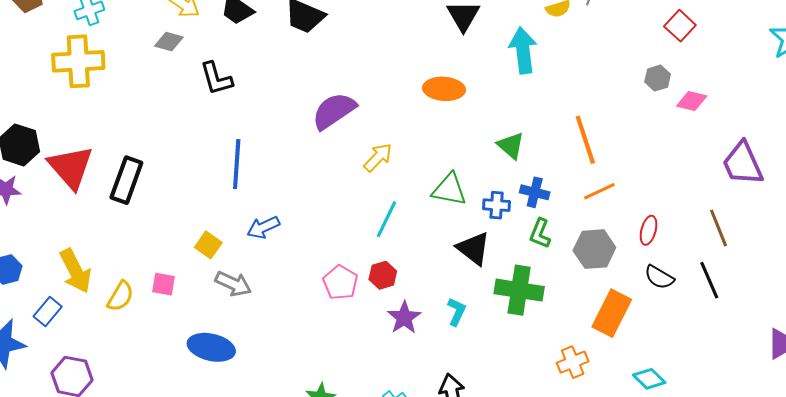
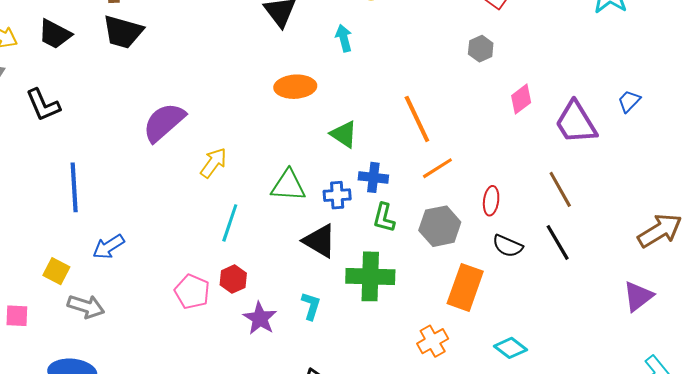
cyan arrow: (523, 50) -> (344, 38), size x0.6
orange ellipse: (444, 89) -> (295, 87), moved
pink diamond: (692, 101) -> (521, 99), moved, turned -44

